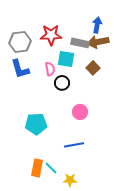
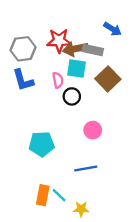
blue arrow: (97, 25) -> (112, 29), turned 112
brown arrow: (98, 42) -> (75, 49), moved
brown square: (93, 68) -> (108, 79), size x1.5

